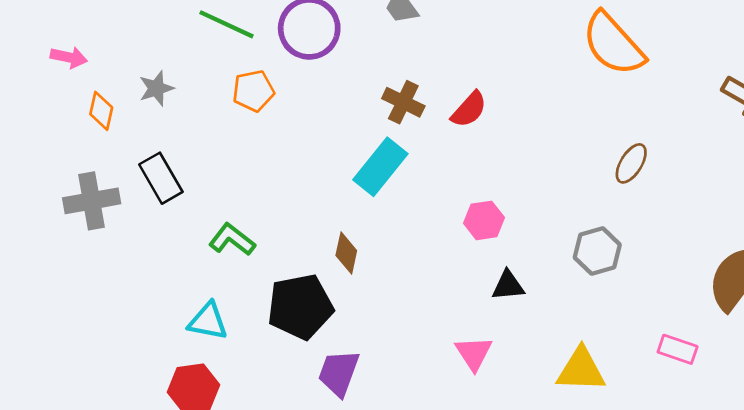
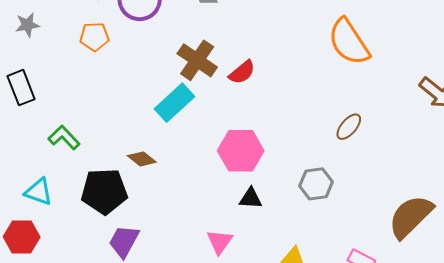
brown cross: (403, 102) -> (197, 60), size x1.4
pink hexagon: (484, 220) -> (241, 151), size x1.6
brown diamond: (346, 253) -> (142, 159), turned -72

